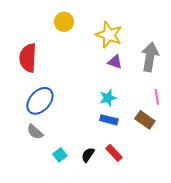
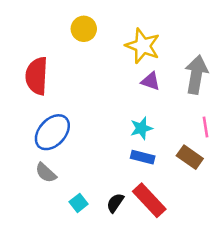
red rectangle: (114, 153) -> (149, 200), size x1.5

